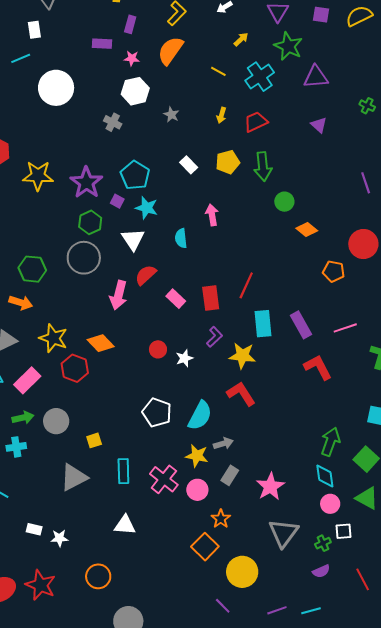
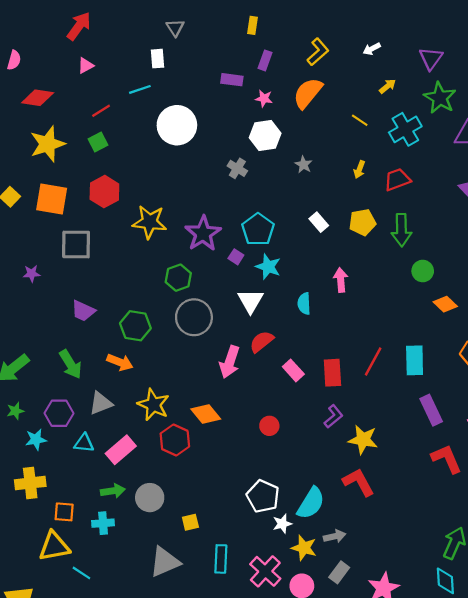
green hexagon: (90, 222) -> (178, 278), moved
cyan rectangle: (263, 324) -> (415, 360), moved
white star: (184, 358) -> (282, 524), moved

